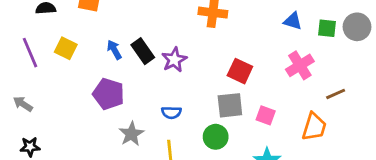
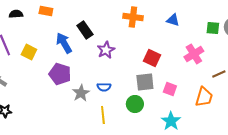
blue triangle: (293, 21) -> (173, 20), moved
yellow square: (66, 48) -> (29, 52), moved
blue arrow: (114, 50) -> (64, 43), size x1.5
black rectangle: (143, 51) -> (85, 30), moved
gray star: (131, 134) -> (81, 93), moved

